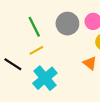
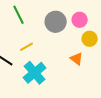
green line: (34, 27) -> (19, 15), moved

